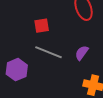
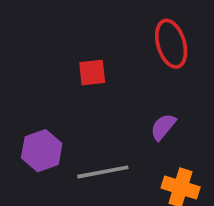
gray line: (49, 52) -> (103, 172), moved, turned -36

